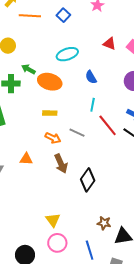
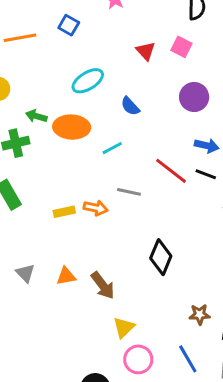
red triangle: (109, 44) -> (146, 51), turned 40
cyan line: (93, 105) -> (112, 148), moved, turned 64
yellow rectangle: (50, 113) -> (64, 212), moved
orange triangle: (26, 159) -> (66, 276), moved
brown arrow: (61, 163) -> (103, 285), moved
yellow triangle: (53, 220) -> (124, 327), turned 35

